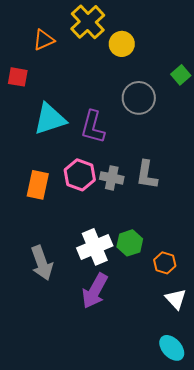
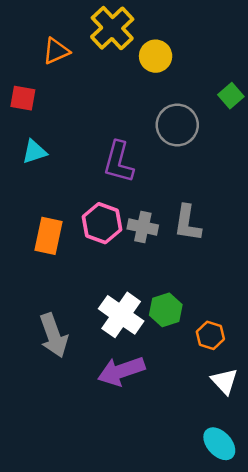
cyan triangle: (50, 119) -> (34, 152), moved, size x0.6
white cross: (95, 247) -> (121, 315), turned -32
purple arrow: (95, 291) -> (121, 371), turned 42

